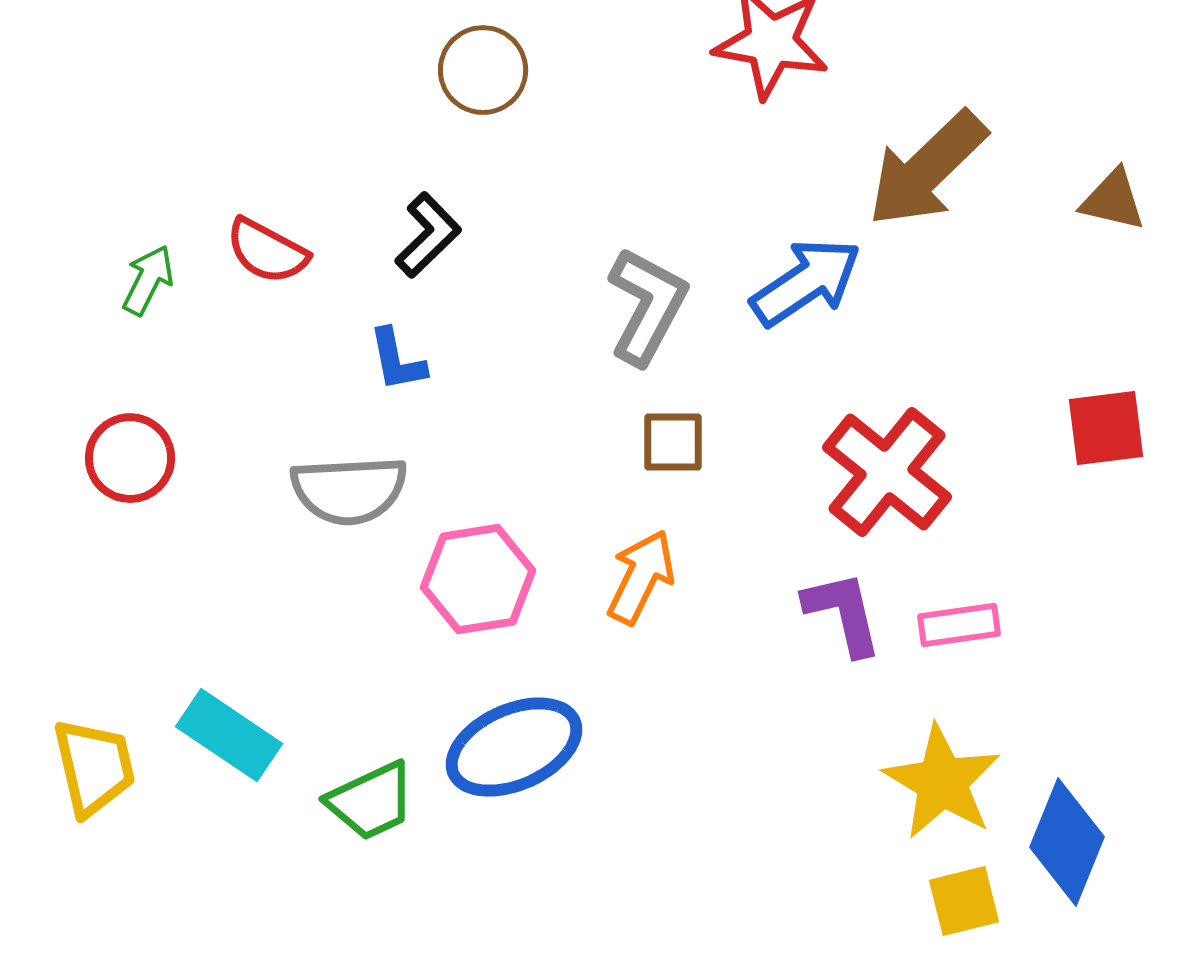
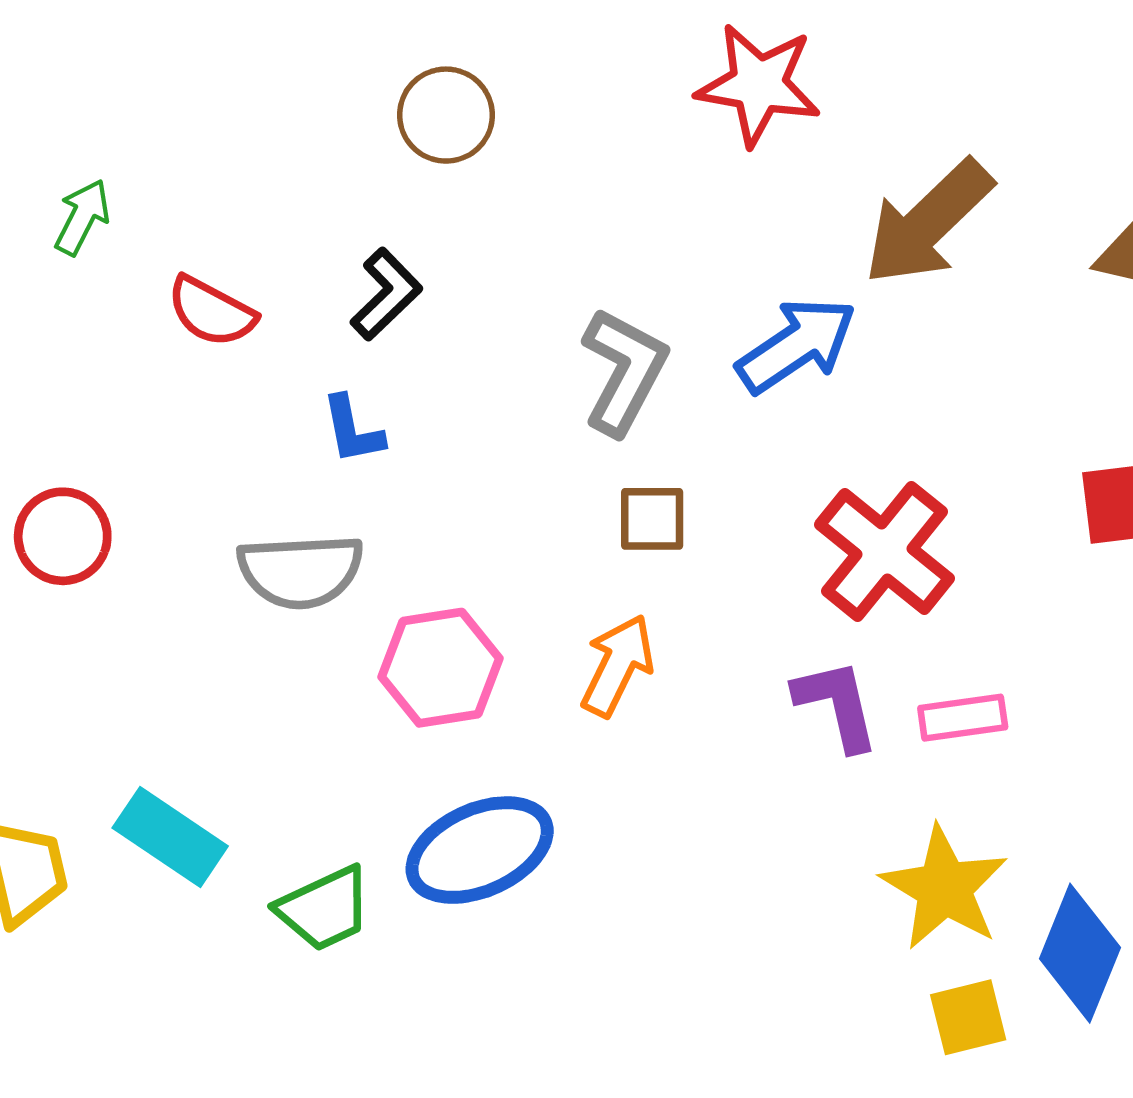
green arrow: (148, 280) -> (82, 217), moved

